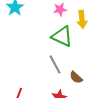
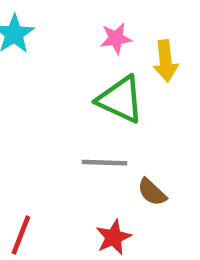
gray line: (55, 64) -> (104, 163), turned -60

